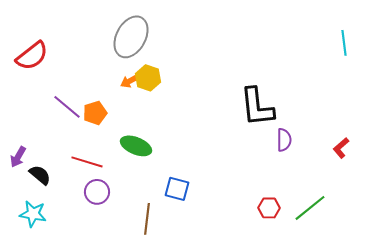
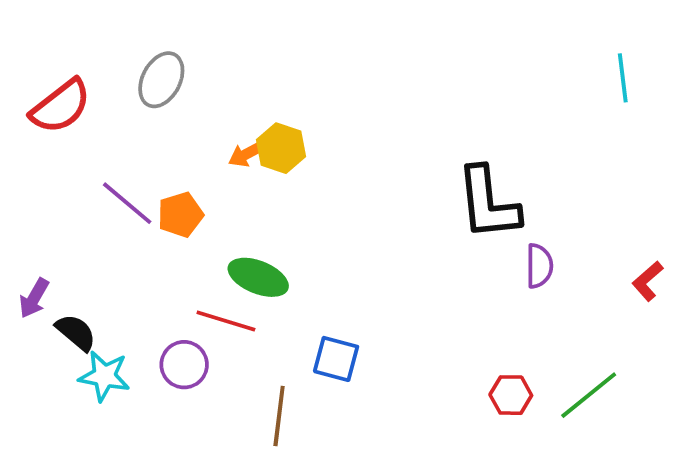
gray ellipse: (131, 37) -> (161, 80), moved, size x0.7
cyan line: (344, 43) -> (623, 78), moved
red line: (87, 162) -> (226, 321), moved
cyan star: (33, 214) -> (104, 376), moved

